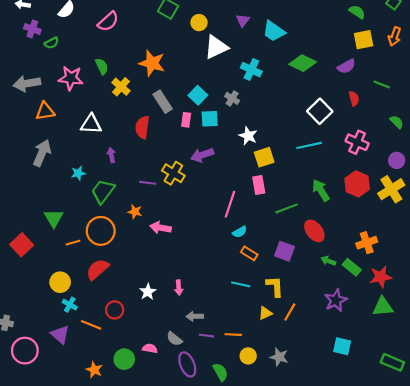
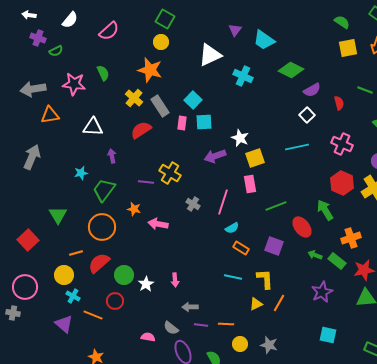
yellow circle: (199, 23) -> (161, 42), moved
purple semicircle: (346, 66) -> (312, 90), moved
yellow cross: (121, 87) -> (134, 98), moved
gray cross: (232, 98) -> (193, 204), moved
white square: (320, 111) -> (307, 115), size x0.7
red semicircle: (142, 127) -> (141, 130), turned 50
gray arrow: (42, 153) -> (32, 157), moved
purple arrow: (202, 155) -> (215, 156), moved
green arrow: (321, 190) -> (325, 210), moved
orange line: (73, 243) -> (76, 253), moved
pink circle: (25, 351) -> (25, 287), moved
green circle: (124, 359) -> (124, 275), moved

